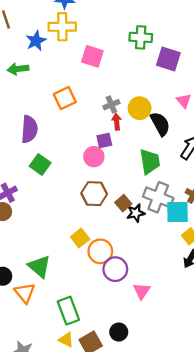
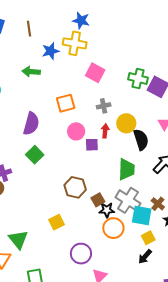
green cross: (141, 37) -> (138, 78), moved
gray cross: (111, 105) -> (104, 106), moved
pink circle: (94, 157) -> (76, 131), moved
orange circle: (100, 251) -> (113, 228), moved

